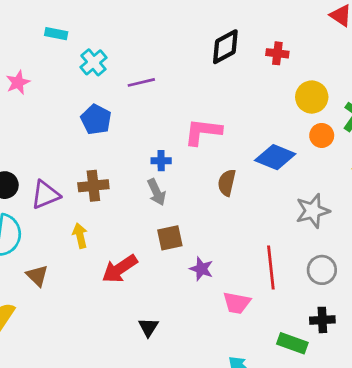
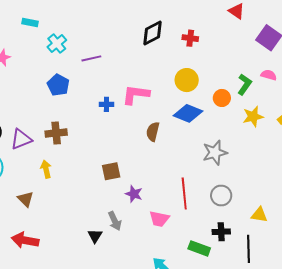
yellow circle: (312, 97) -> (187, 80), moved
blue cross: (161, 161) -> (106, 104), moved
gray arrow: (157, 192) -> (115, 221), moved
red arrow: (120, 269) -> (25, 240), moved, turned 44
brown triangle: (37, 276) -> (26, 199), moved

